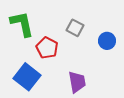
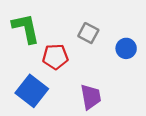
red pentagon: (47, 48) -> (55, 57), turned -30

